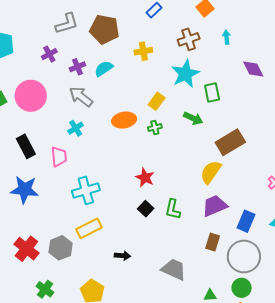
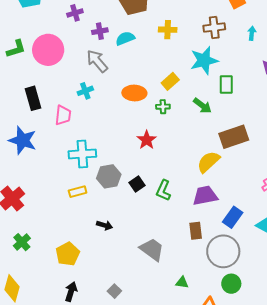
red star: (145, 177) -> (147, 140), moved
yellow rectangle: (89, 228) -> (78, 192), size x0.7
brown rectangle: (213, 242) -> (196, 231), turned -36
gray hexagon: (61, 248) -> (109, 176), moved
green circle: (242, 288) -> (231, 284), moved

